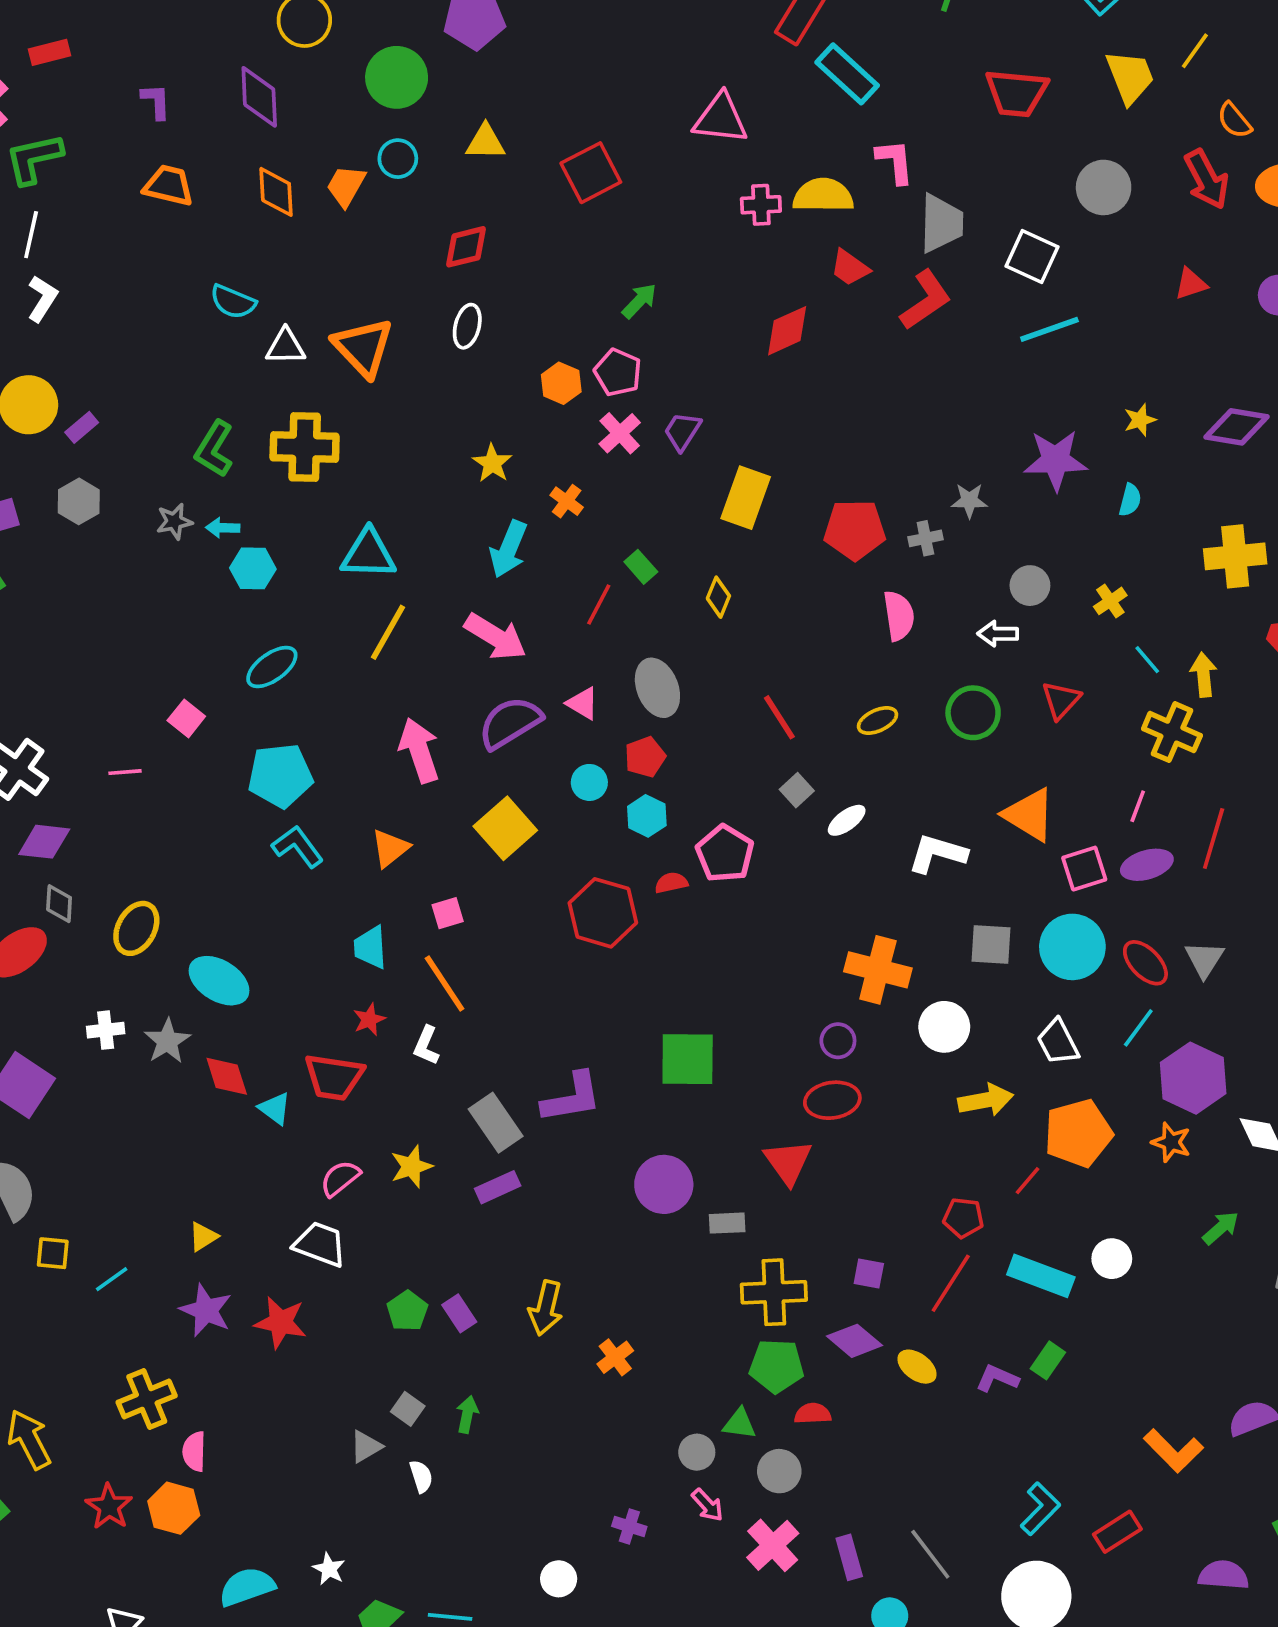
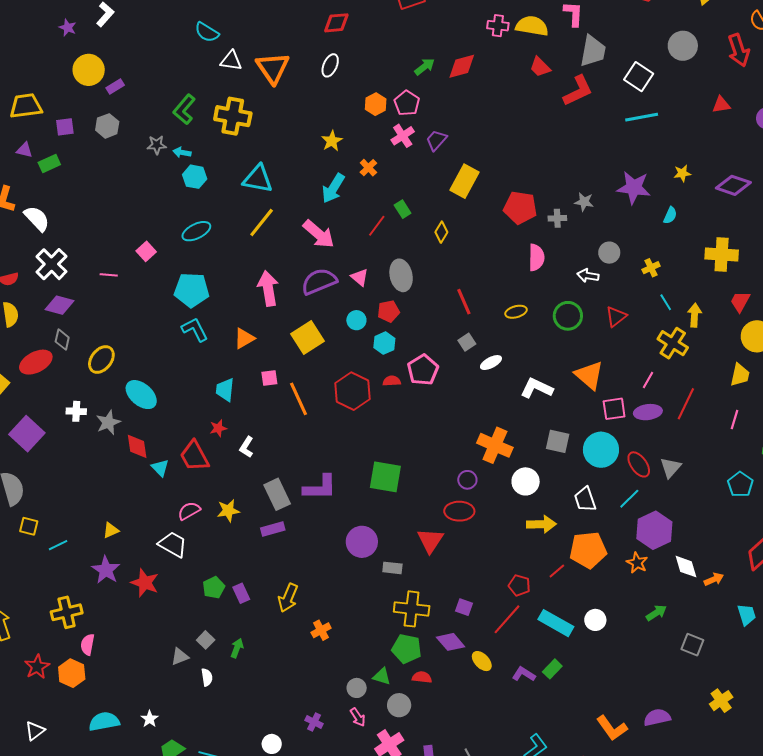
red diamond: (787, 331) -> (462, 66), moved
orange line: (445, 983) -> (298, 399), moved
red trapezoid: (334, 1077) -> (194, 456), turned 44

